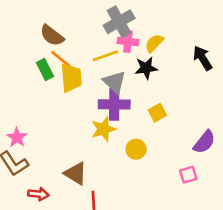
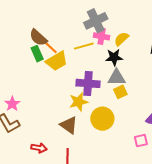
brown semicircle: (52, 36) -> (38, 38), moved
yellow trapezoid: (71, 78) -> (57, 61), turned 60
gray triangle: (114, 82) -> (117, 78), moved, turned -48
yellow circle: (136, 149) -> (102, 119), size x1.5
brown triangle: (75, 173) -> (69, 125), moved
red arrow: (38, 194) -> (39, 148), moved

